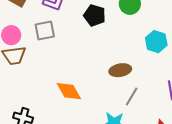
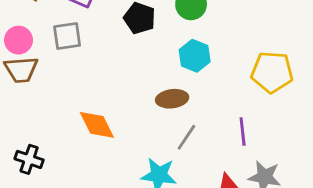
cyan hexagon: (156, 42) -> (195, 56), moved

